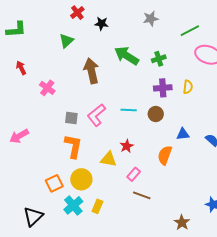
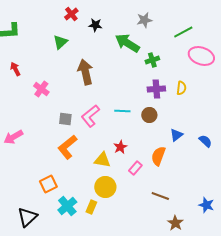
green arrow: (127, 56) -> (127, 43), moved
blue triangle: (183, 134) -> (176, 135), turned -32
orange L-shape: (73, 146) -> (67, 147), turned -140
pink rectangle: (134, 174) -> (135, 168), moved
yellow circle: (81, 179) -> (105, 187), moved
brown line: (142, 195) -> (160, 196), moved

